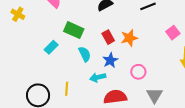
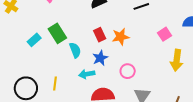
green rectangle: (74, 30) -> (57, 33), moved, turned 30
cyan rectangle: (51, 47) -> (34, 40), moved

